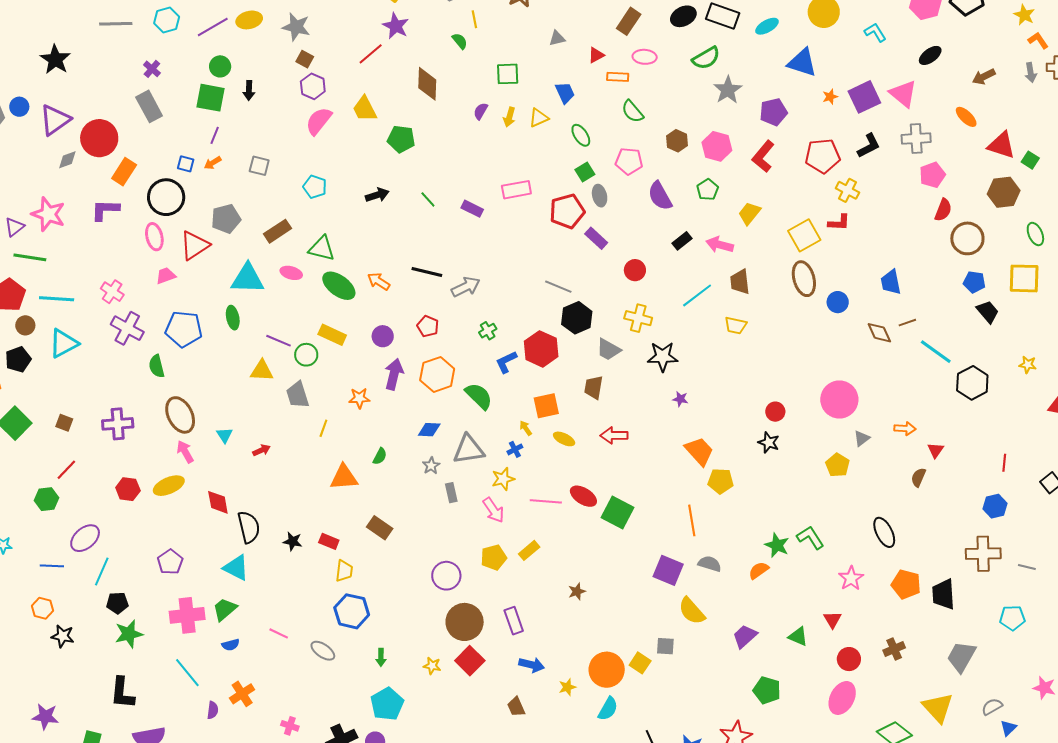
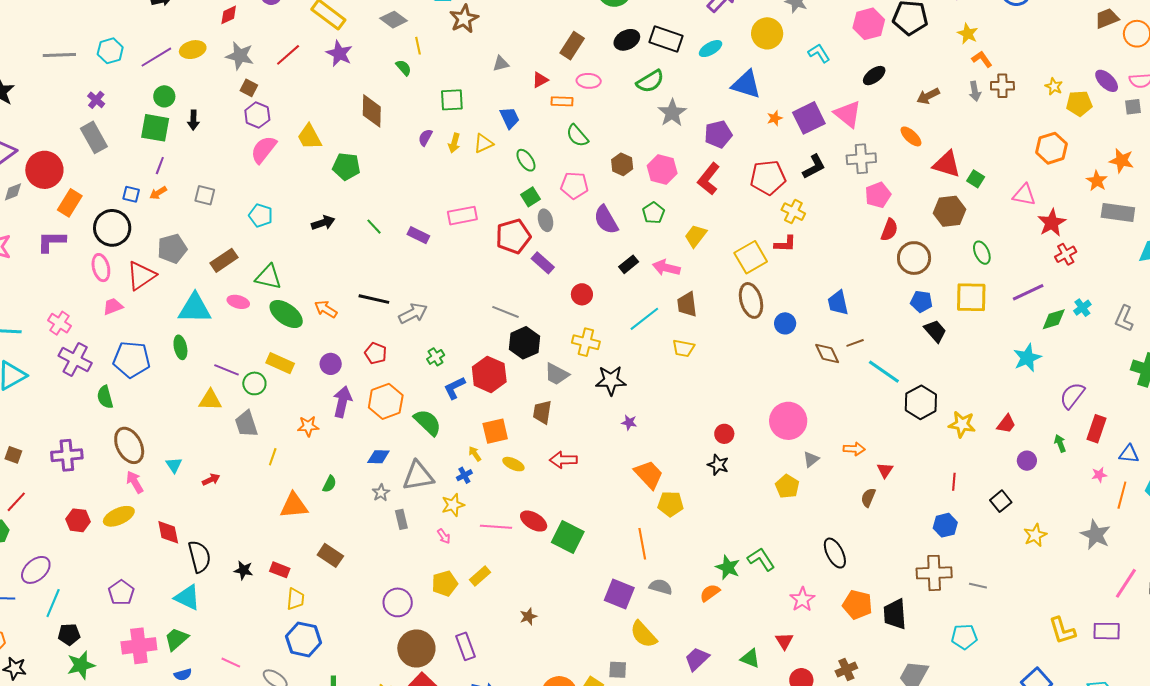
red line: (371, 54) -> (288, 55), moved
yellow star: (1028, 365) -> (962, 424), moved, size x1.5
pink arrow: (493, 510) -> (444, 536), size x0.6

